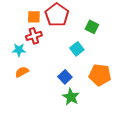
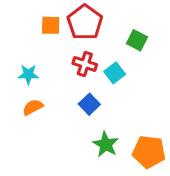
red cross: (34, 36) -> (85, 64), moved, turned 35
orange pentagon: (100, 75) -> (149, 152), moved
blue square: (65, 77) -> (89, 104), moved

